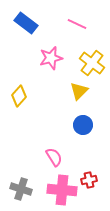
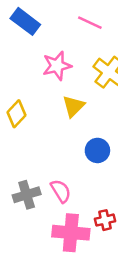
yellow triangle: (79, 91) -> (73, 106), moved
gray cross: (21, 189) -> (27, 195), moved, turned -35

